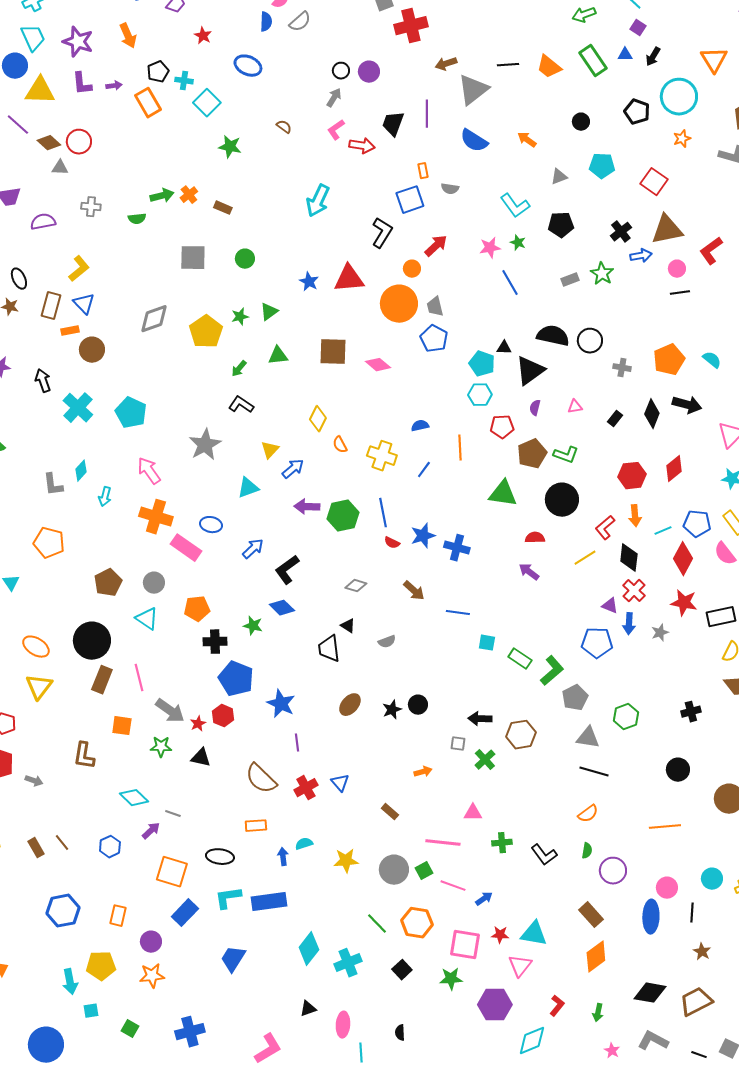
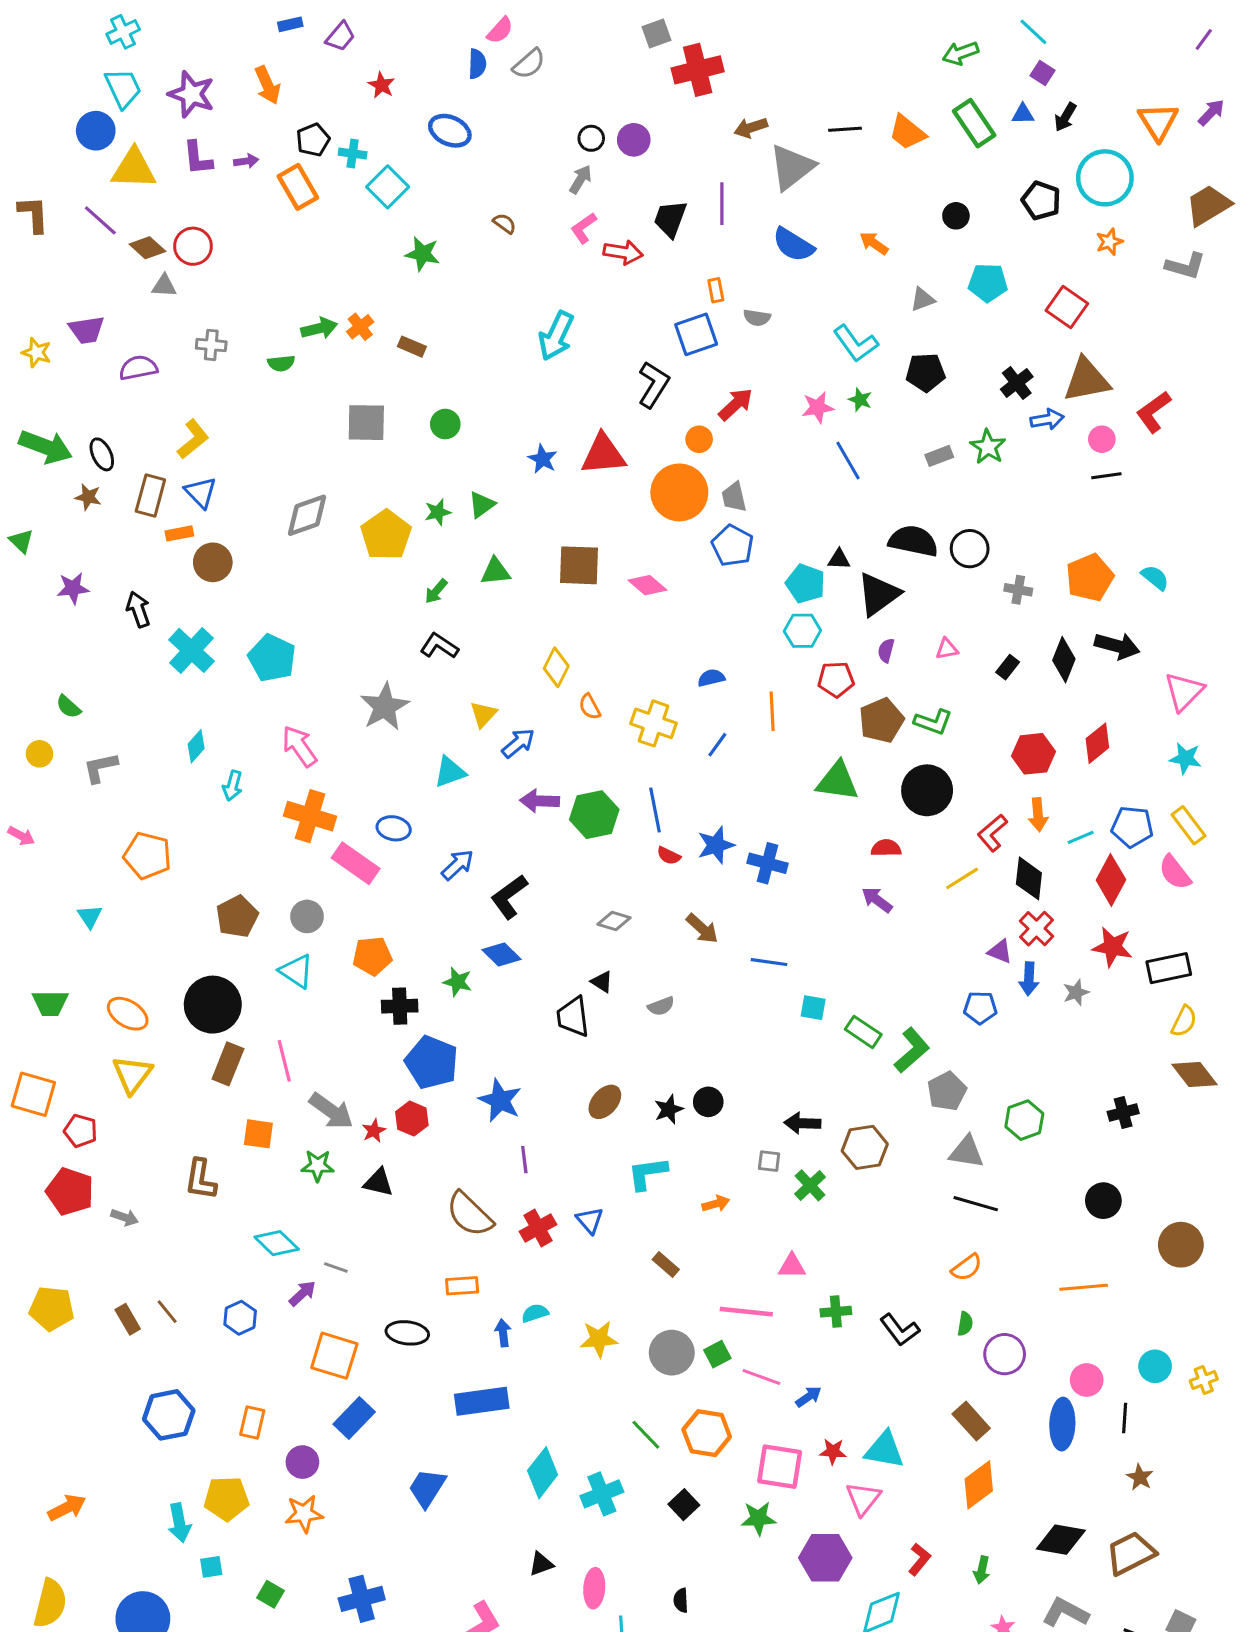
gray L-shape: (53, 485) -> (100, 768), moved, turned 85
blue pentagon: (597, 643) -> (980, 1008), size x0.7
cyan L-shape: (228, 898) -> (647, 1173), moved

